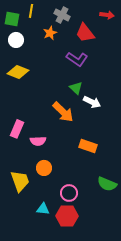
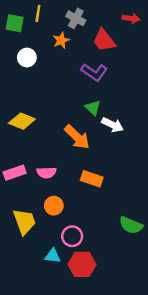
white circle: (16, 40) -> (27, 58), moved
yellow diamond: (18, 72) -> (22, 121), moved
pink rectangle: (17, 129) -> (15, 173), moved, turned 48
orange rectangle: (88, 146) -> (92, 179), moved
pink circle: (69, 193) -> (72, 236), moved

